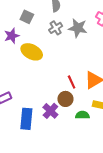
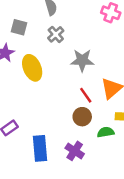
gray star: (78, 28) -> (82, 60), moved
yellow ellipse: (32, 52) -> (32, 68), turned 50
purple cross: (50, 111) -> (75, 151), moved

